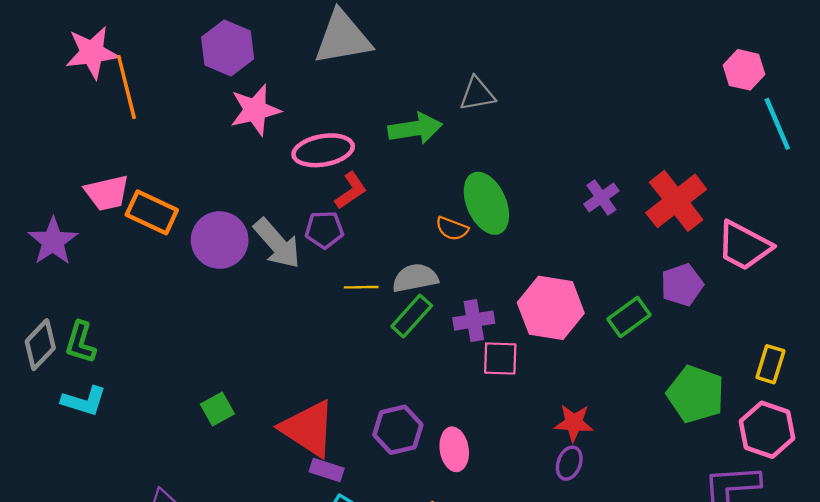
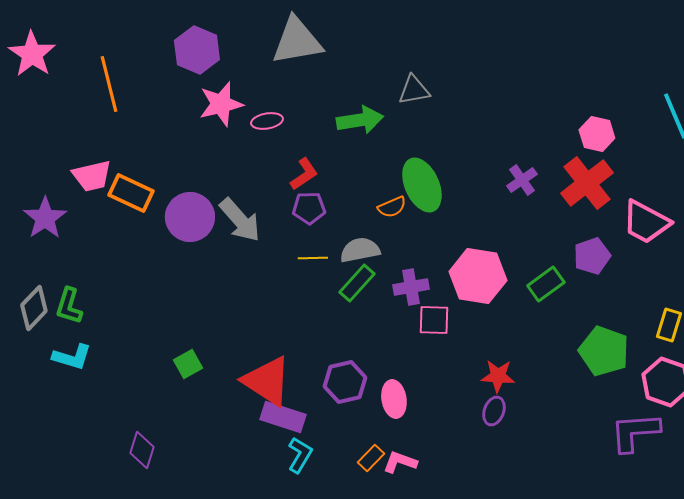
pink star: (92, 53) -> (32, 54), moved, turned -30
pink hexagon: (744, 70) -> (597, 134), moved
pink ellipse: (323, 150) -> (267, 121), moved, size x0.6
orange semicircle: (452, 229) -> (392, 207), turned -44
purple pentagon: (324, 230) -> (309, 208), moved
purple rectangle: (327, 470) -> (283, 417), size x1.5

